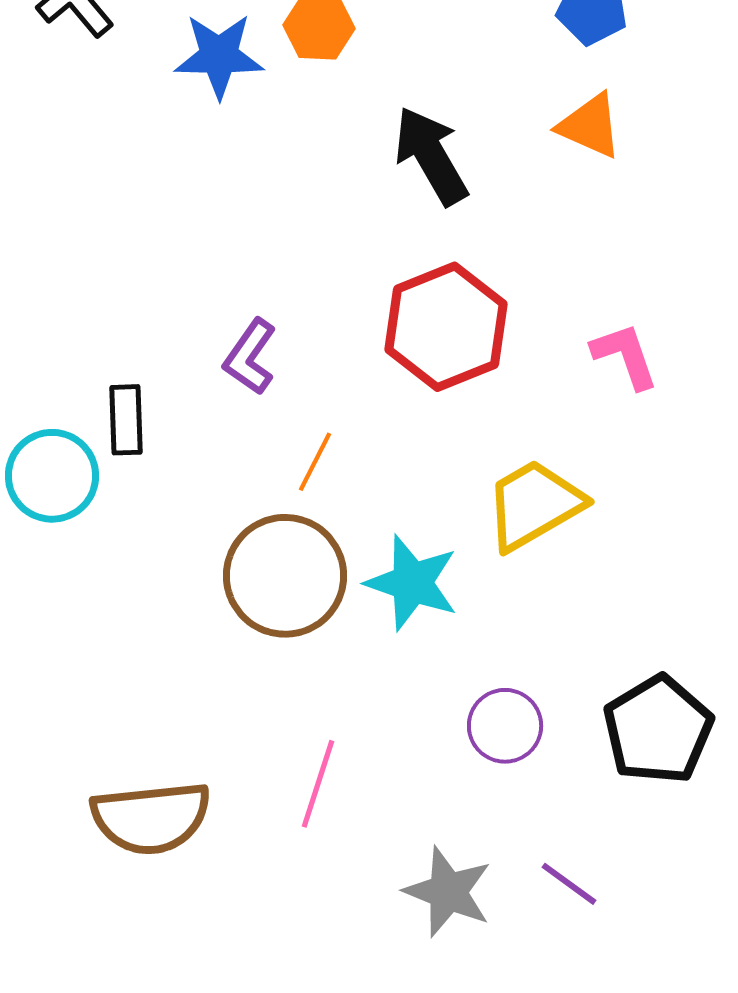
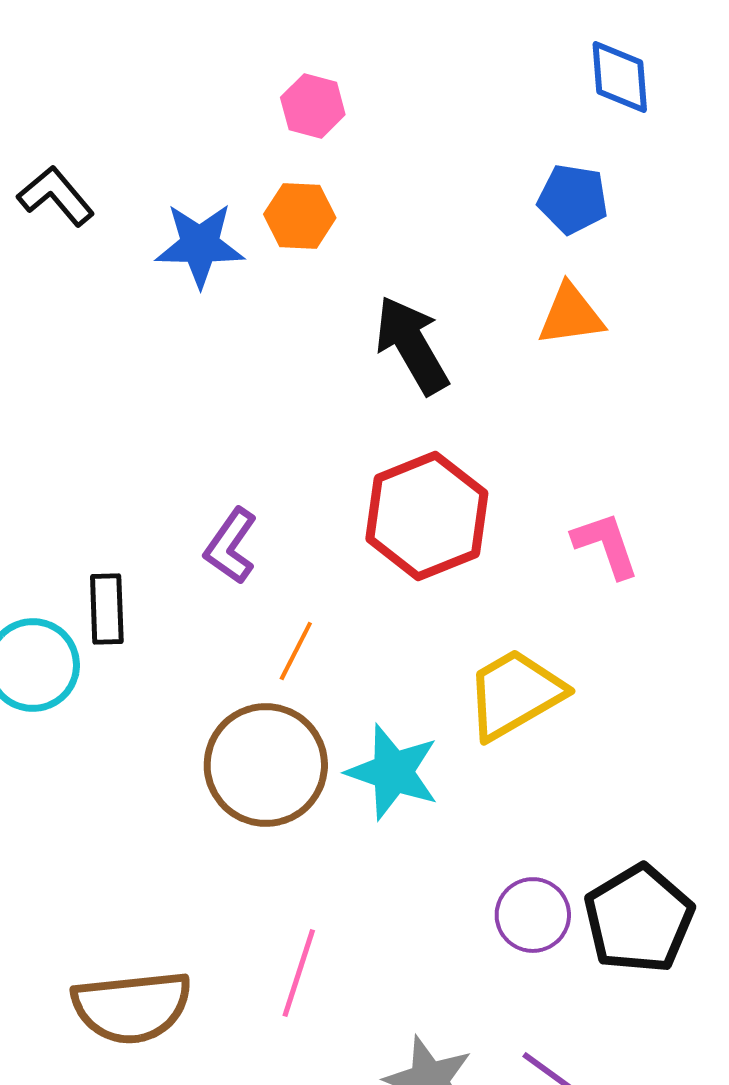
orange triangle: (590, 126) -> (571, 315), turned -32
purple circle: (505, 726) -> (533, 915), moved

